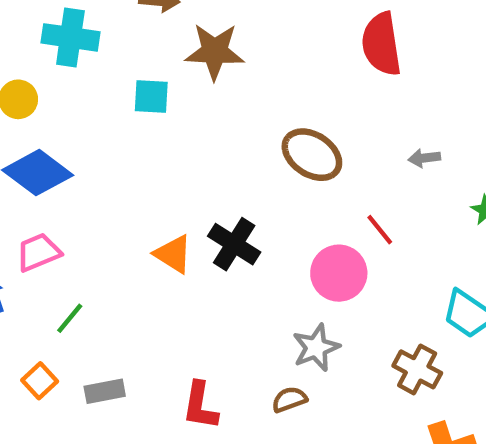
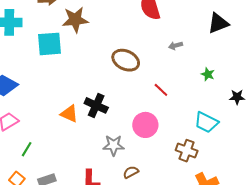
cyan square: (151, 96) -> (49, 44), size x1.5
gray arrow: (424, 158) -> (176, 46), moved
pink circle: (339, 273) -> (145, 125), moved
gray star: (316, 348) -> (114, 145), moved, turned 30

